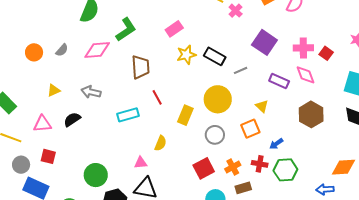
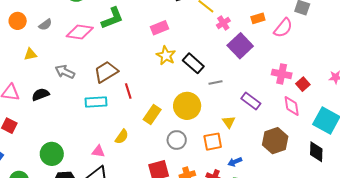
purple square: (264, 42) -> (240, 46), moved
yellow star: (186, 55) -> (166, 56), turned 30
brown trapezoid: (140, 67) -> (106, 72), moved, turned -130
pink diamond: (305, 75) -> (292, 106), moved
yellow triangle: (54, 90) -> (30, 54), moved

